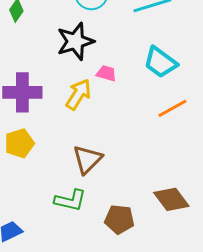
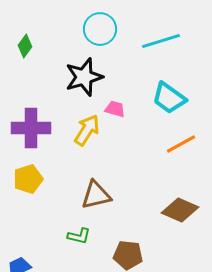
brown triangle: (87, 159) -> (96, 195), turned 32
brown diamond: (171, 199) -> (180, 210), moved, turned -30
green L-shape: (70, 200) -> (79, 236), size x0.7

